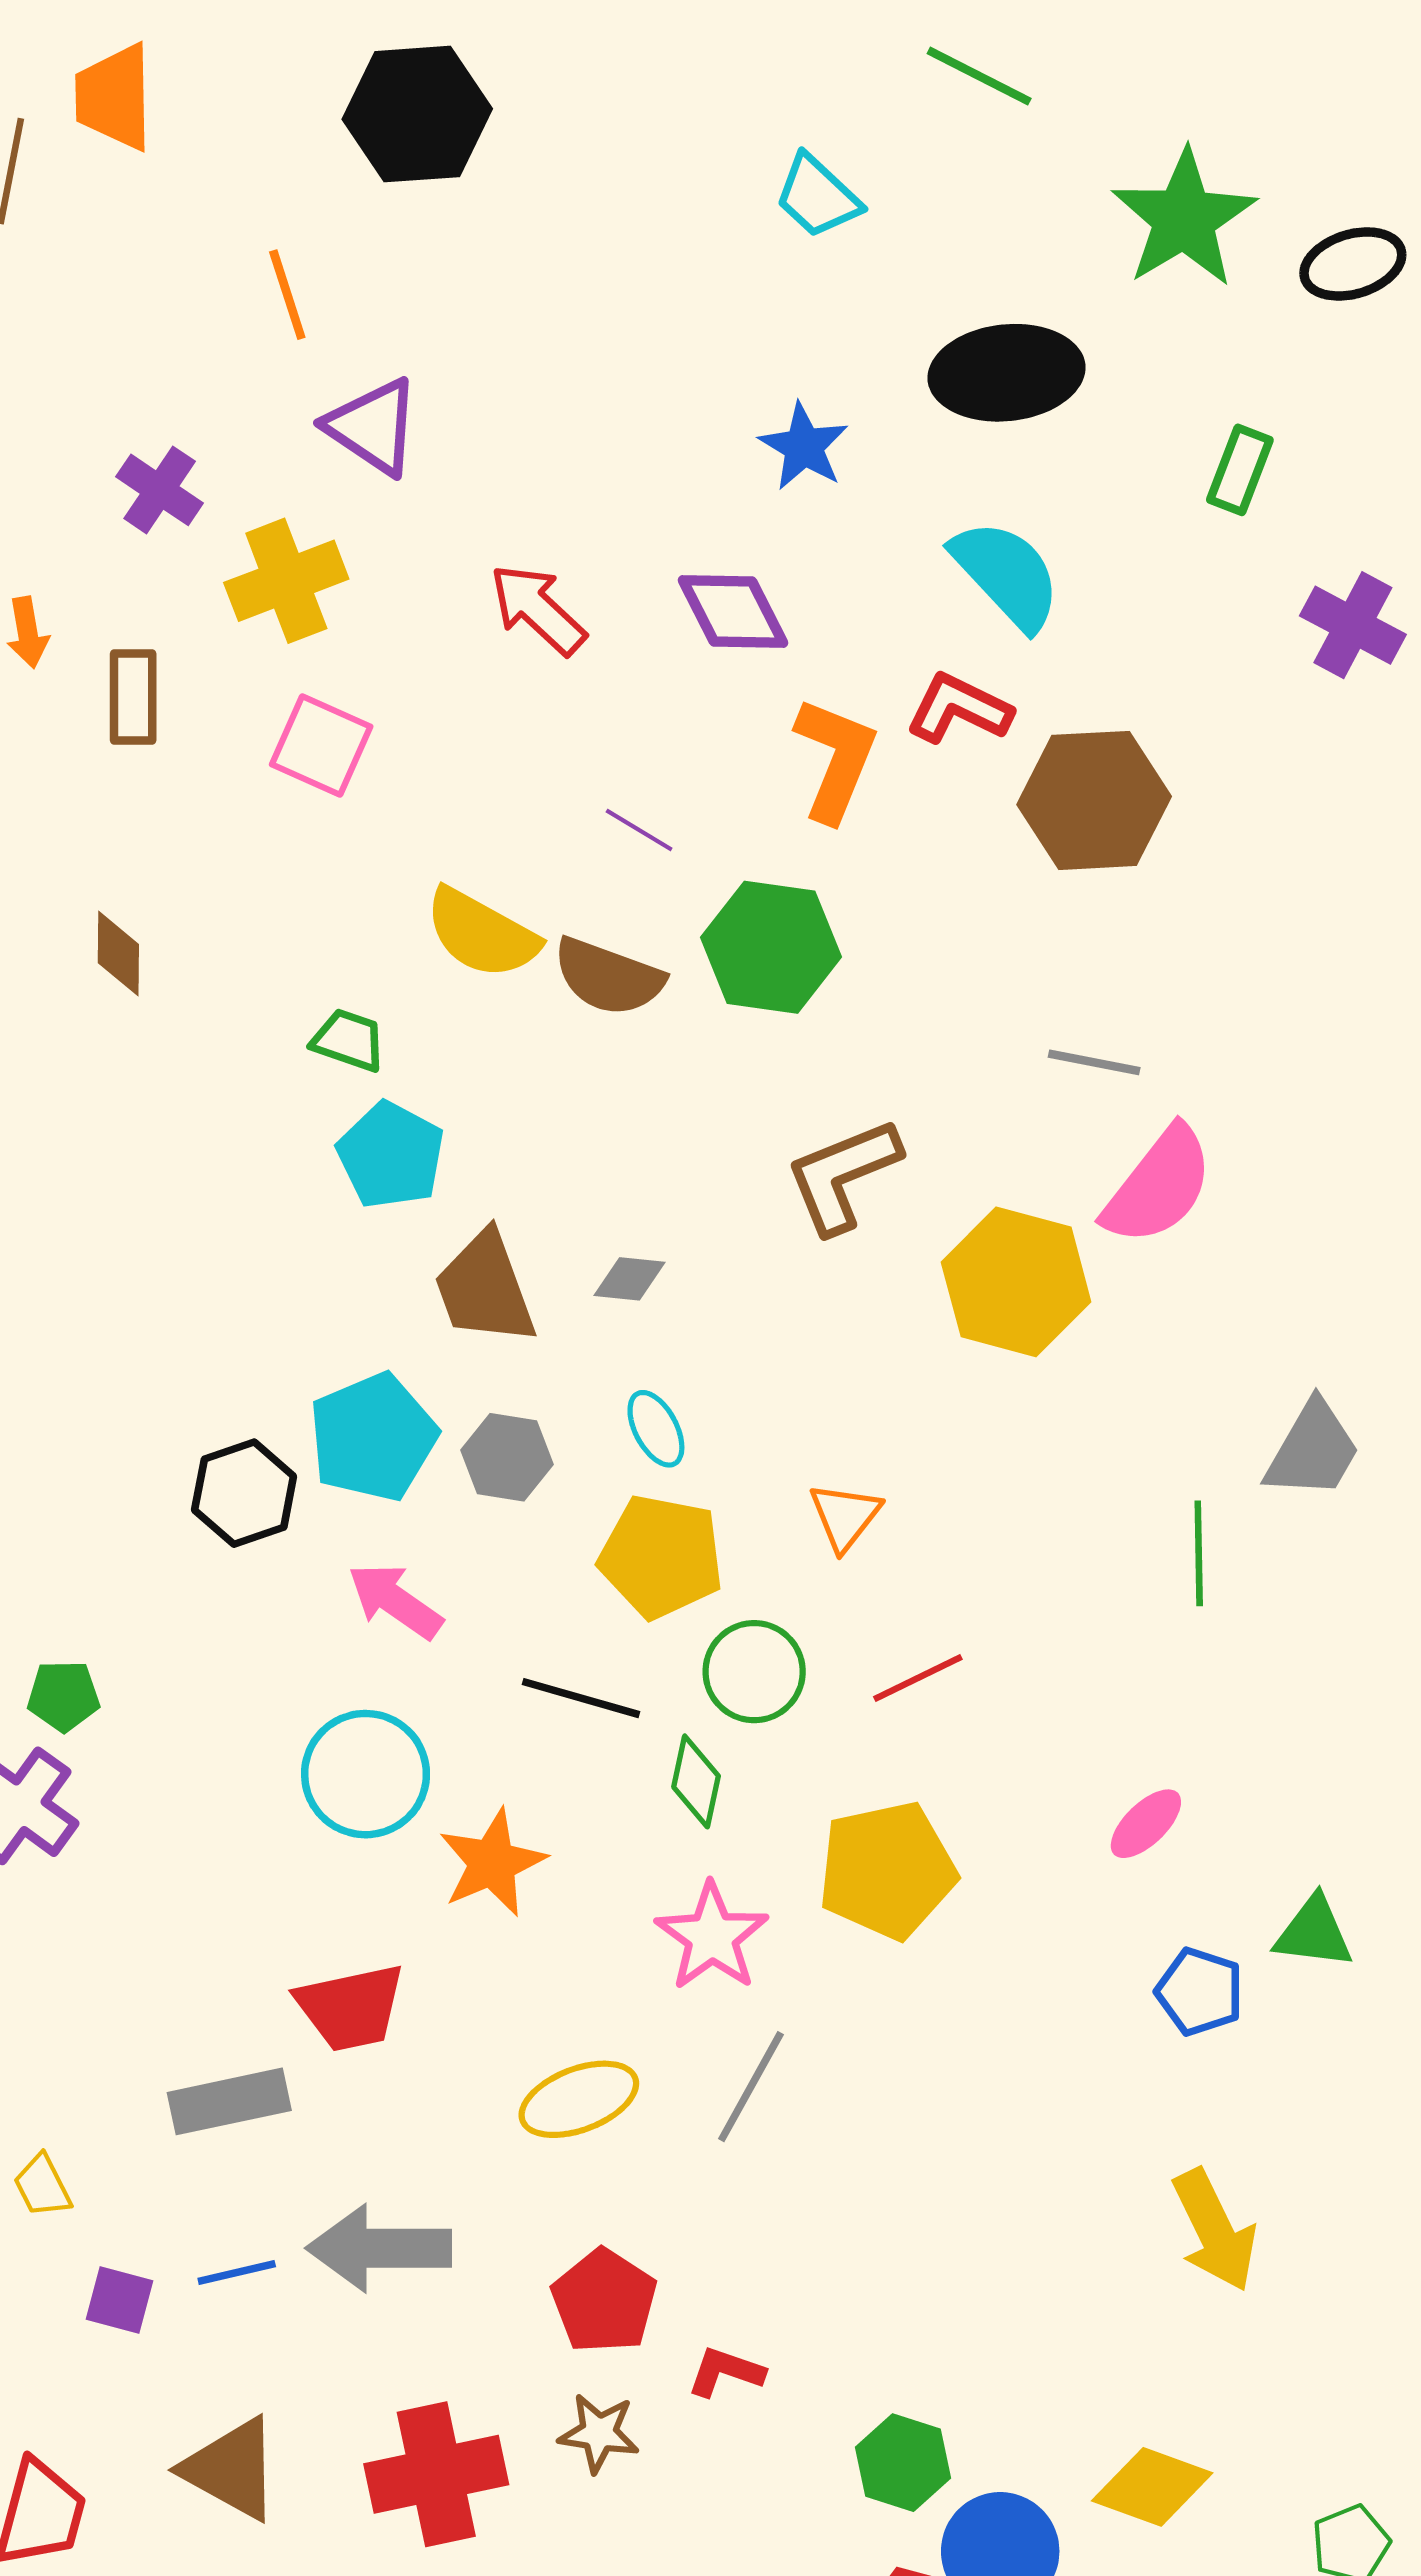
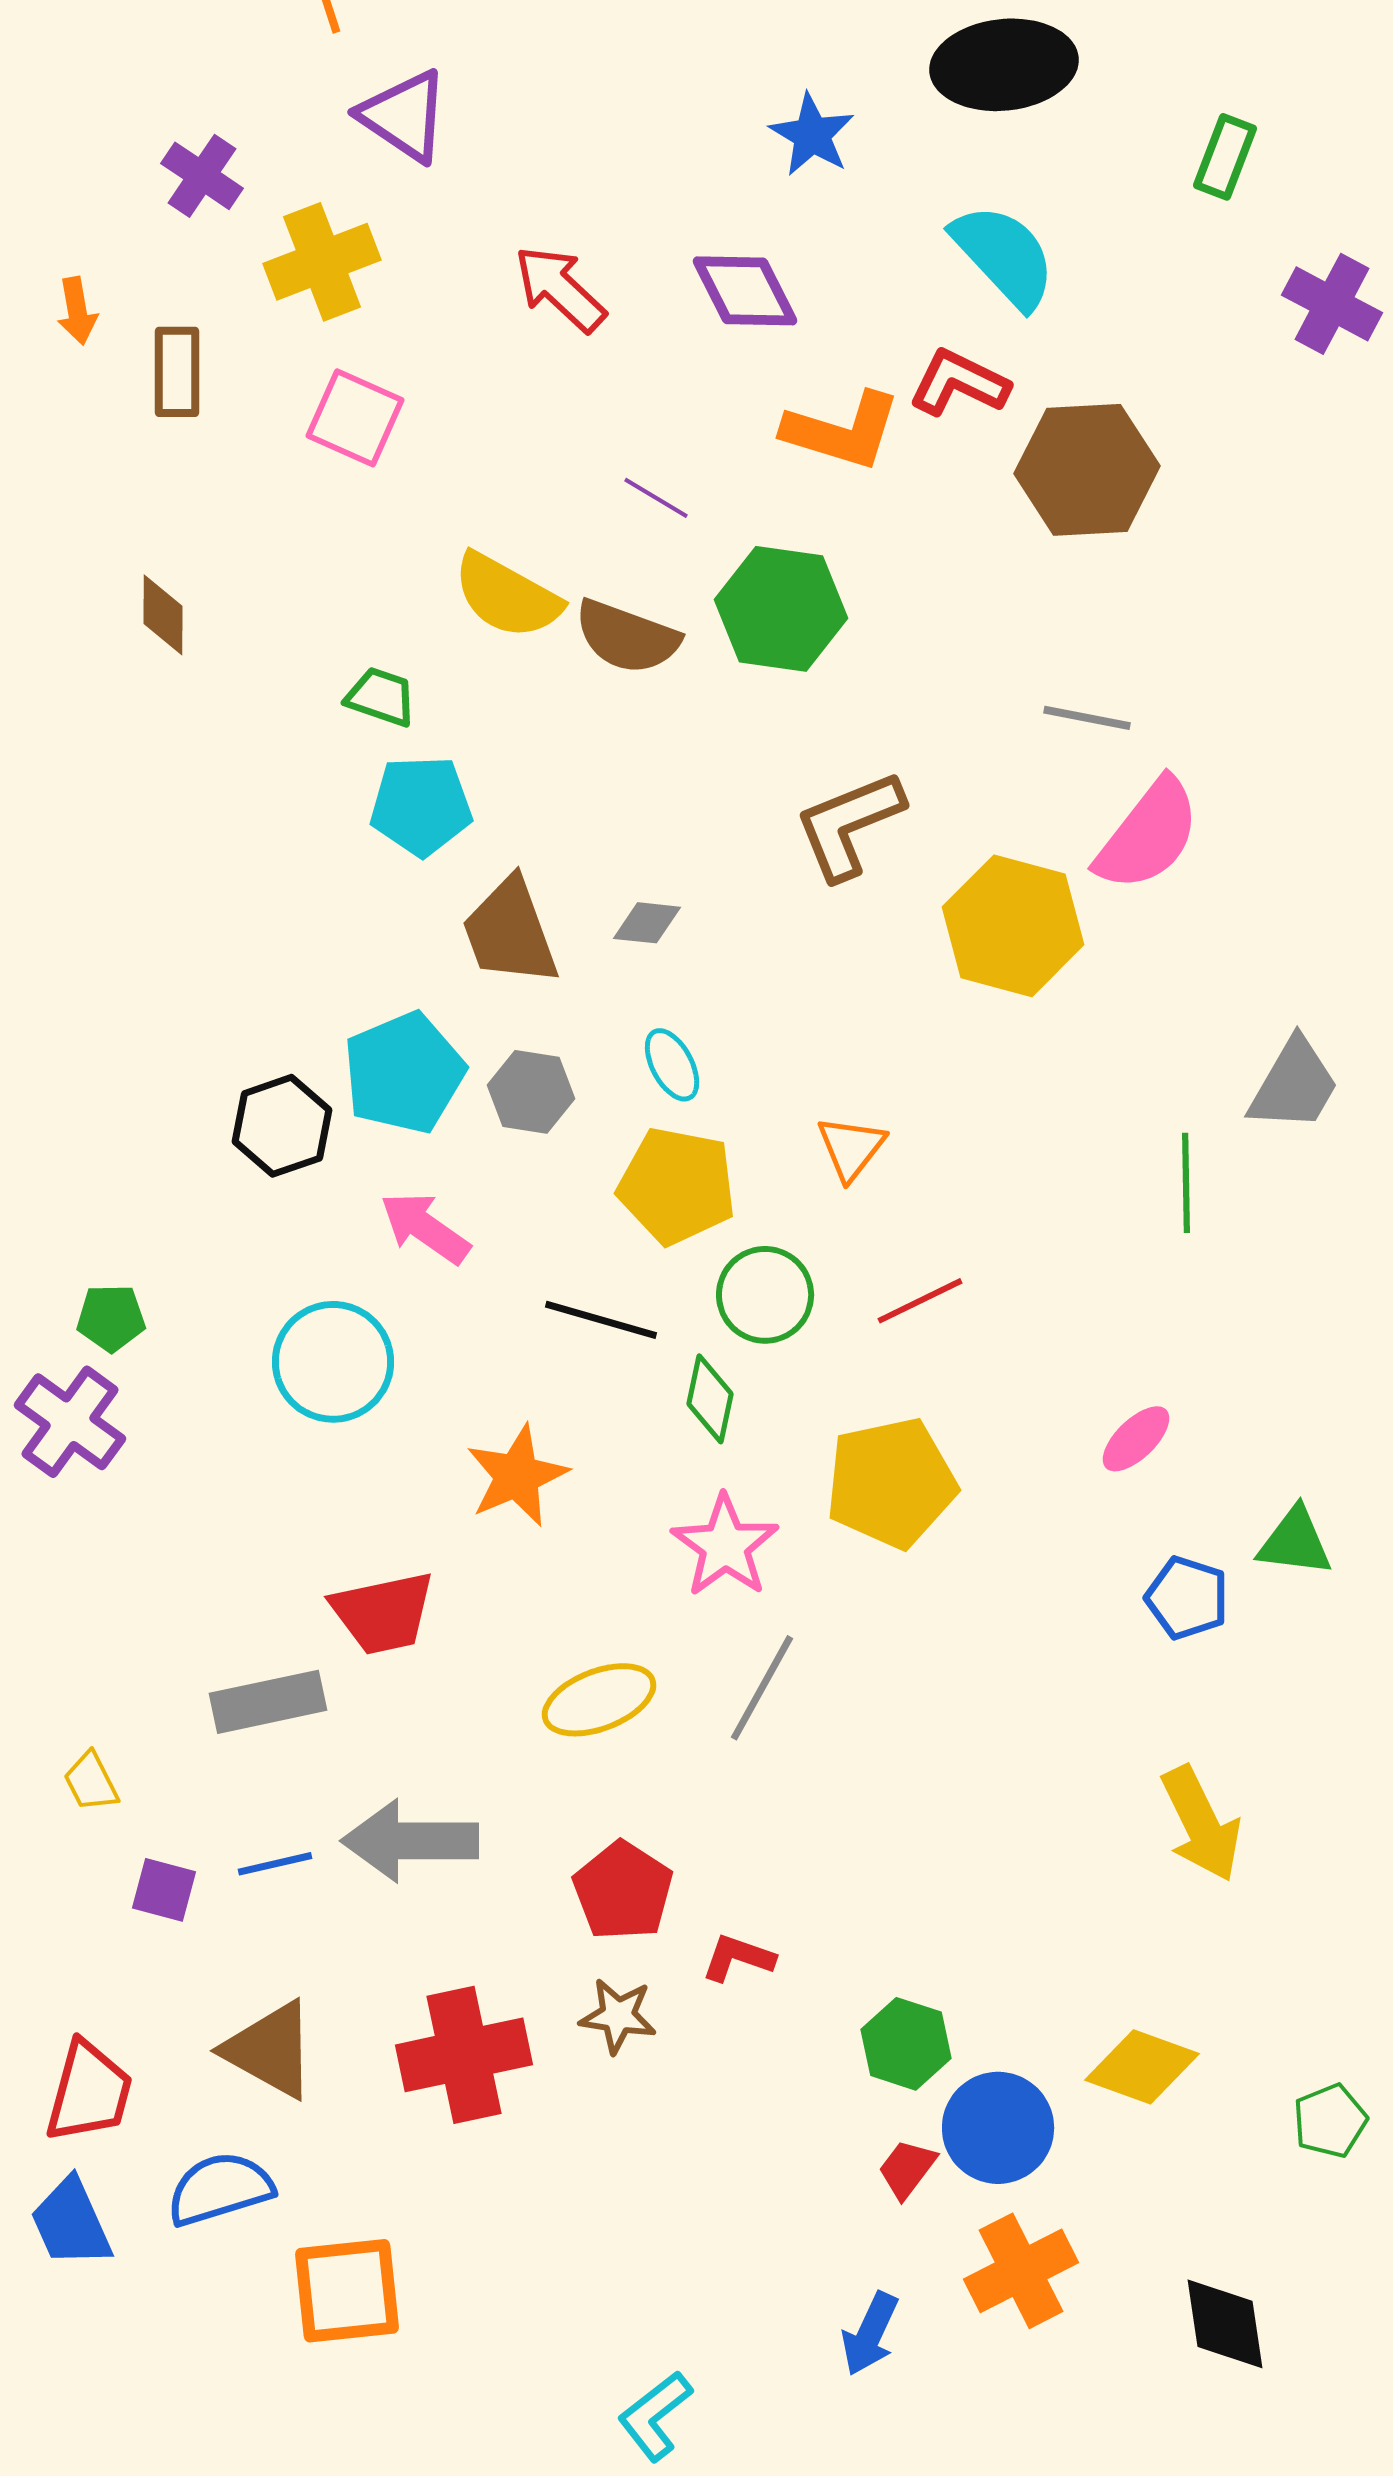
orange L-shape: (835, 759) -> (842, 431), turned 85
cyan pentagon: (391, 1155) -> (421, 806), turned -30
cyan circle: (366, 1774) -> (333, 1362), moved

